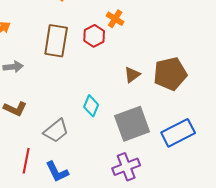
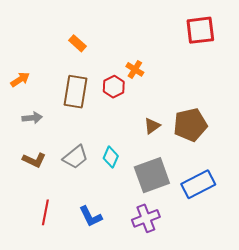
gray trapezoid: (56, 131) -> (75, 157), moved
blue L-shape: (57, 172) -> (91, 216), moved

